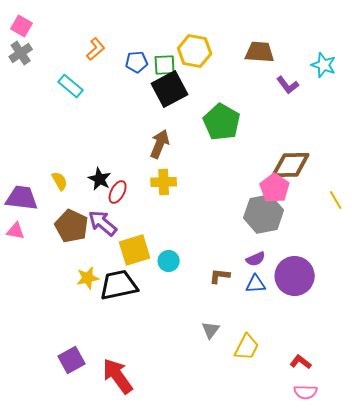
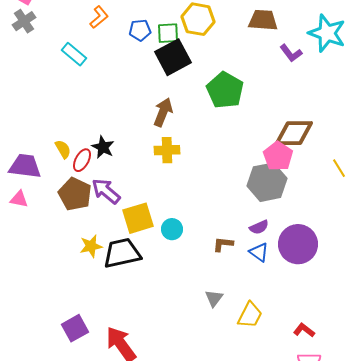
cyan star: (324, 65) -> (327, 33), size x1.5
red ellipse: (118, 192) -> (82, 160), moved
blue triangle: (256, 284) -> (259, 252), turned 40

